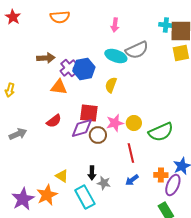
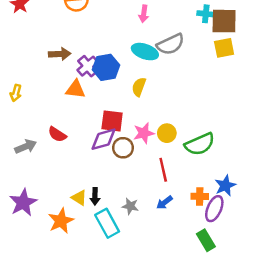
red semicircle: (54, 121) -> (57, 134), moved, turned 70
black arrow: (92, 173) -> (95, 196), moved
purple star: (23, 199) -> (23, 203), moved

